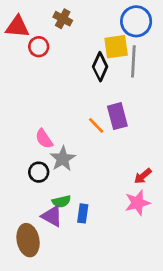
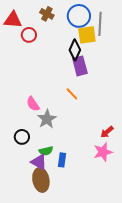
blue circle: (136, 21) -> (79, 16), moved
gray line: (133, 61) -> (100, 24), moved
purple rectangle: (117, 116) -> (80, 66), moved
black circle: (39, 172) -> (22, 137), moved
brown ellipse: (28, 240) -> (41, 180), moved

